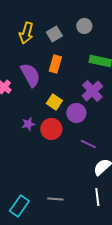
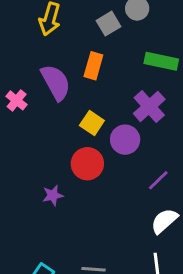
gray square: (54, 34) -> (108, 24), moved
purple star: (28, 124) -> (53, 195), moved
purple line: (88, 144) -> (158, 180), moved, turned -70

